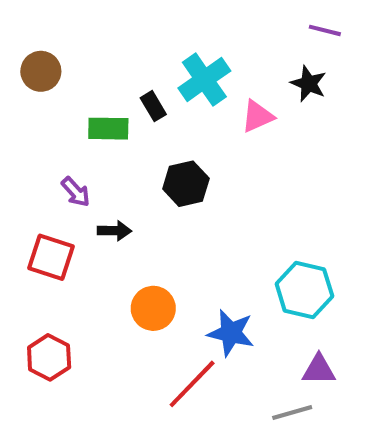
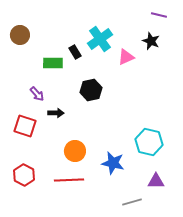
red line: (192, 384) -> (69, 180), moved, turned 44
gray line: (292, 413) -> (132, 202), moved

